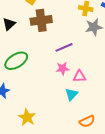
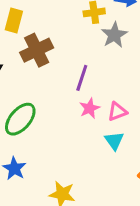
purple line: (64, 47) -> (82, 78), turned -30

